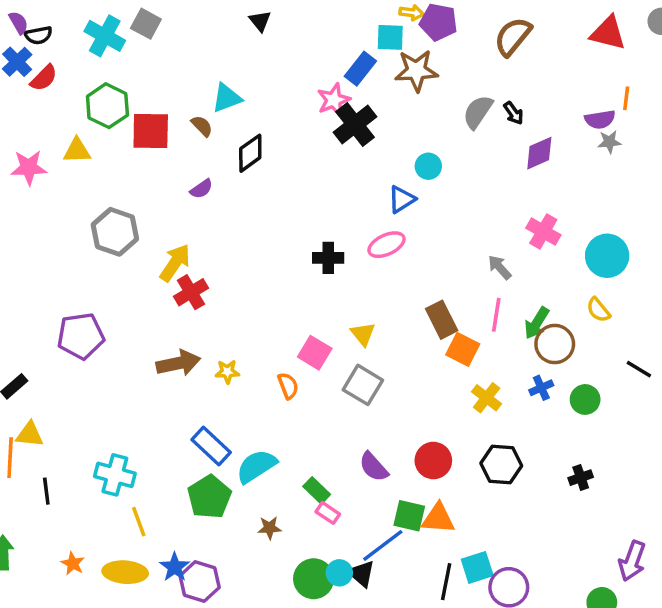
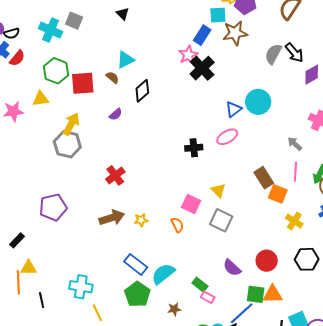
black triangle: (260, 21) -> (123, 14), moved
black arrow: (513, 113) -> (294, 53), size x1.5
cyan circle: (428, 166) -> (258, 102), moved, size x1.6
yellow arrow: (175, 263) -> (71, 124), moved

